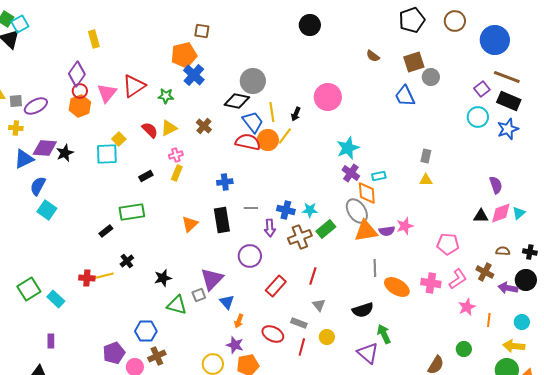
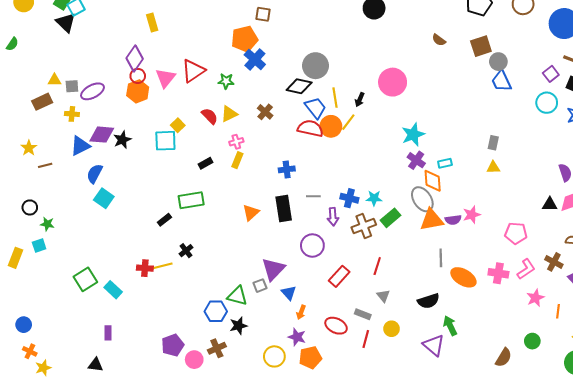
blue trapezoid: (405, 96) -> (501, 81), moved
black star: (163, 278) -> (238, 326), moved
blue hexagon: (146, 331) -> (216, 311), moved

